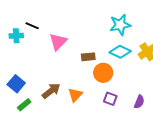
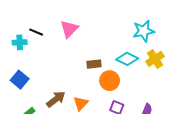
cyan star: (120, 25) -> (144, 31), moved
pink triangle: (58, 42) -> (69, 29), moved
blue square: (16, 84) -> (20, 80), moved

